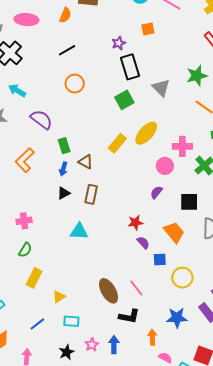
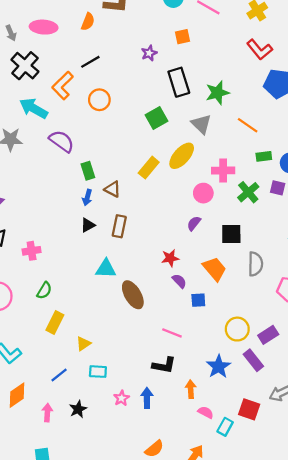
black rectangle: (130, 67) -> (179, 82), moved
green star: (197, 76) -> (217, 93), moved
gray triangle: (161, 88) -> (201, 124), moved
cyan arrow: (17, 91) -> (34, 108), size x1.4
orange L-shape: (25, 160) -> (63, 86), moved
pink cross: (24, 221) -> (32, 251), moved
yellow circle: (182, 278) -> (237, 329), moved
pink line: (136, 288) -> (172, 333), turned -30
brown ellipse: (109, 291) -> (133, 295), moved
blue star: (177, 318) -> (219, 367), turned -30
black star: (67, 352) -> (78, 409), moved

